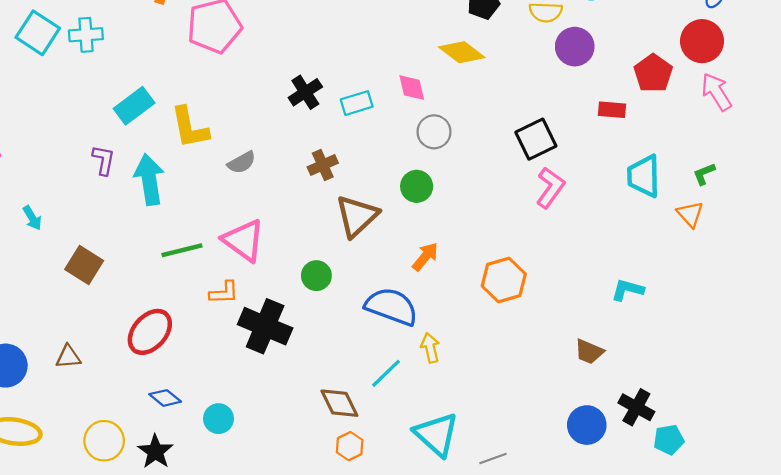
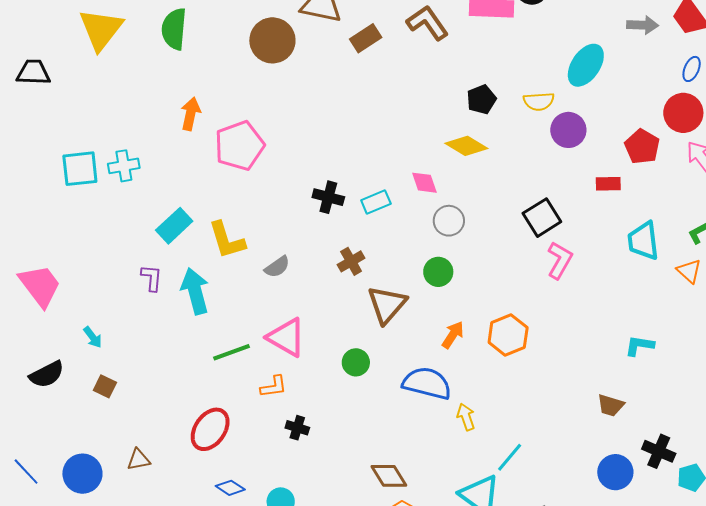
cyan square: (38, 33) -> (80, 169), turned -33
black cross: (305, 92) -> (328, 197), turned -36
brown square: (84, 265) -> (105, 386), moved, size x0.7
orange hexagon: (504, 280) -> (508, 335), moved
black cross: (265, 326) -> (297, 428), moved, size x0.5
cyan line: (386, 373) -> (510, 457), moved

